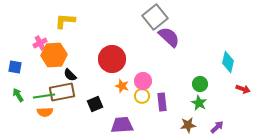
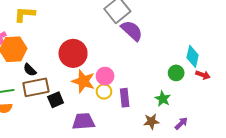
green circle: (200, 84) -> (176, 73), moved
orange star: (122, 86) -> (83, 81), size x1.6
red arrow: (243, 89) -> (203, 75), moved
brown rectangle: (62, 92) -> (36, 87), moved

